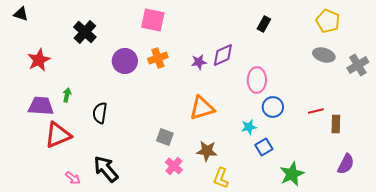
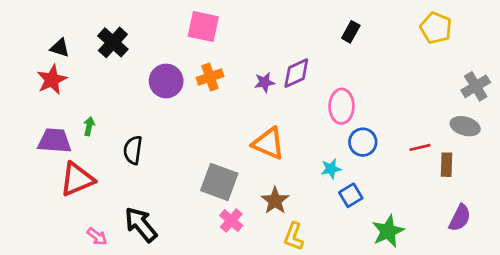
black triangle: (21, 14) -> (60, 48), moved
gray ellipse: (324, 55) -> (465, 126), moved
orange triangle: (202, 108) -> (268, 143), turned 40
gray square: (165, 137) -> (219, 182), size x1.6
brown star: (207, 151) -> (275, 201), turned 30

